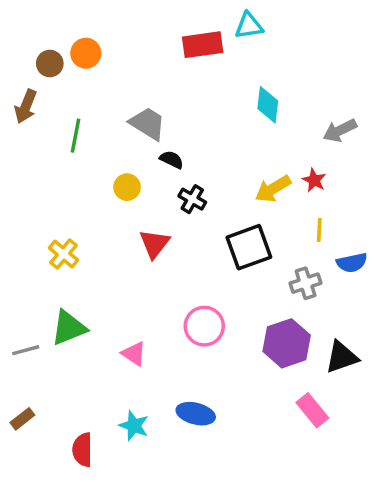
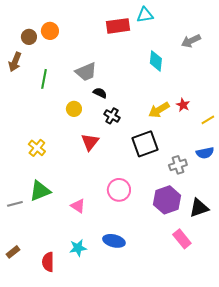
gray trapezoid: (148, 124) -> (86, 72), turned 125
gray arrow: (340, 130) -> (191, 41), moved
yellow line: (319, 230) -> (208, 120), moved, turned 56
brown rectangle: (22, 419) -> (13, 252), moved
cyan star: (134, 426) -> (78, 248), turned -30

